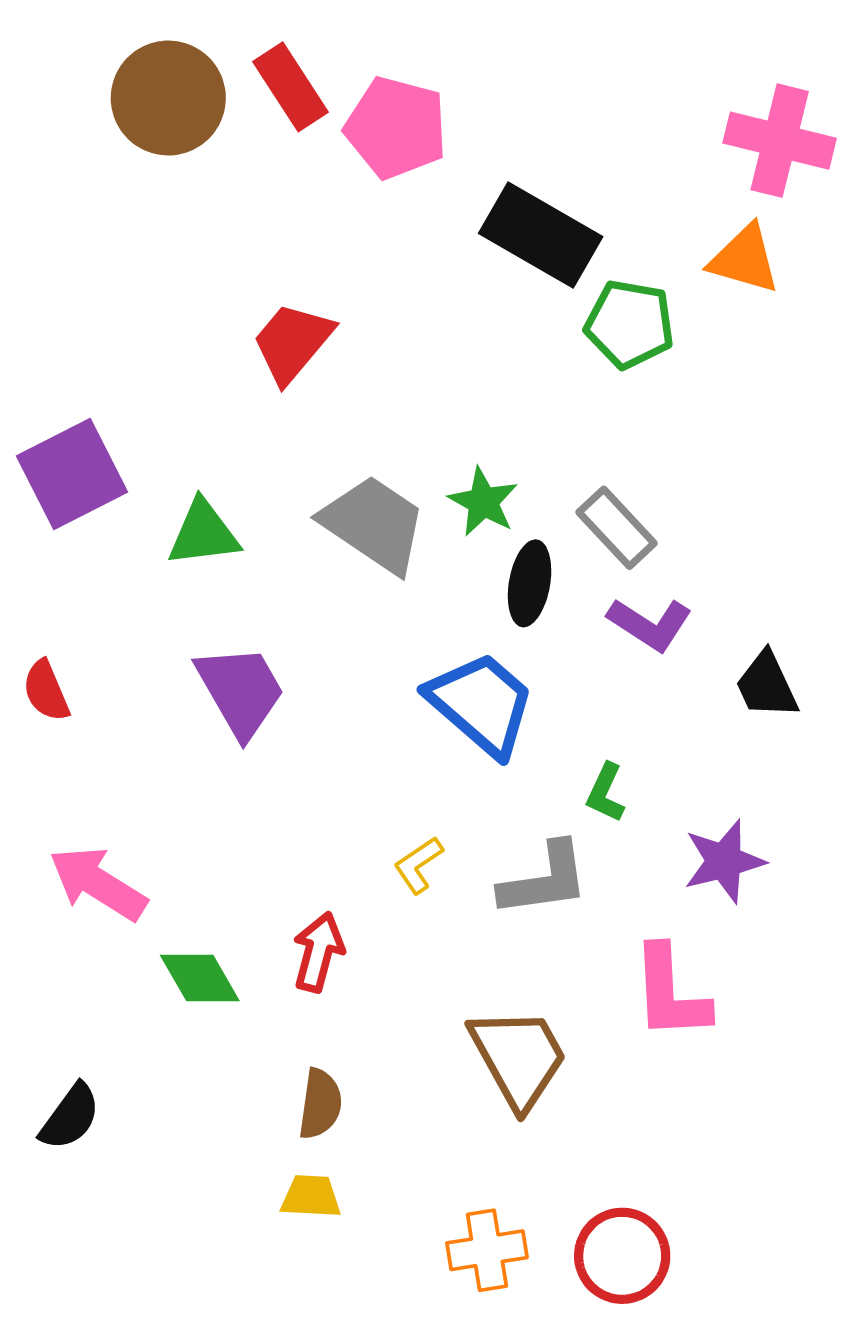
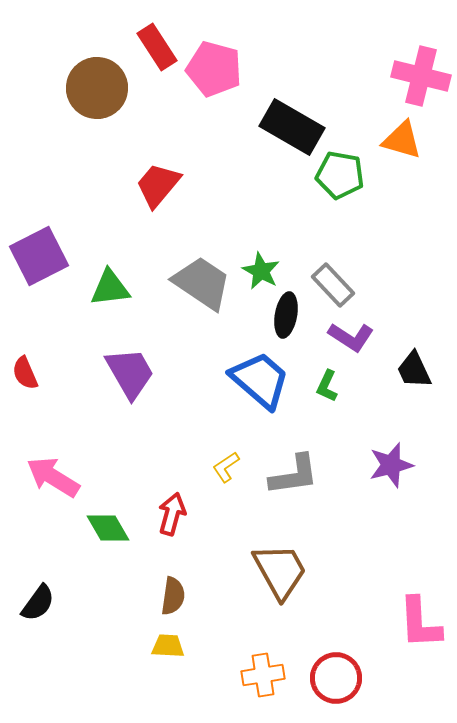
brown circle: (168, 98) -> (97, 88), moved
green L-shape: (605, 793) -> (327, 386), moved
pink L-shape: (670, 993) -> (420, 623), moved

